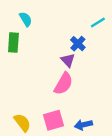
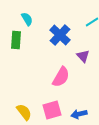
blue cross: (78, 44) -> (60, 35), moved, size x1.5
purple triangle: (68, 60) -> (83, 56), moved

